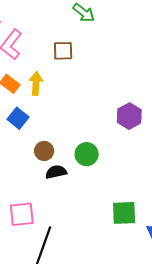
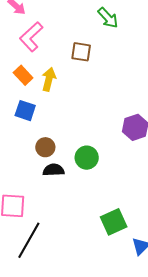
blue square: (18, 118) -> (25, 111), turned -30
green square: (124, 213) -> (114, 222), turned -32

